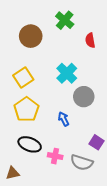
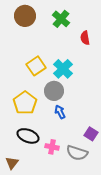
brown circle: (31, 36) -> (25, 16), moved
yellow square: (23, 78) -> (36, 66), moved
gray circle: (84, 97) -> (54, 91), moved
brown triangle: (13, 173) -> (12, 163), turned -40

